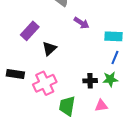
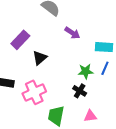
green star: (110, 79) -> (86, 71), moved
black cross: (90, 81) -> (80, 91), turned 32

